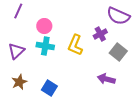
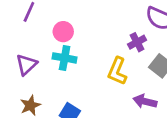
yellow L-shape: (75, 45) -> (117, 71), moved

